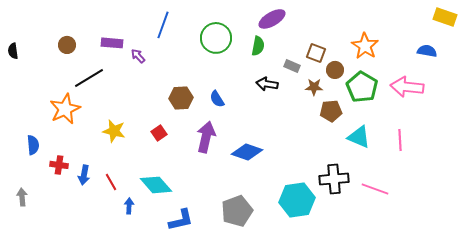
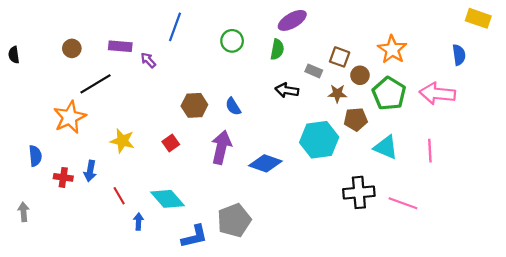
green circle: (216, 38) -> (232, 41), size x0.7
blue semicircle: (427, 51) -> (459, 55), turned 72
blue arrow: (84, 175) -> (90, 171), moved
cyan hexagon: (297, 200) -> (319, 140), moved
gray pentagon: (237, 211) -> (234, 220), moved

